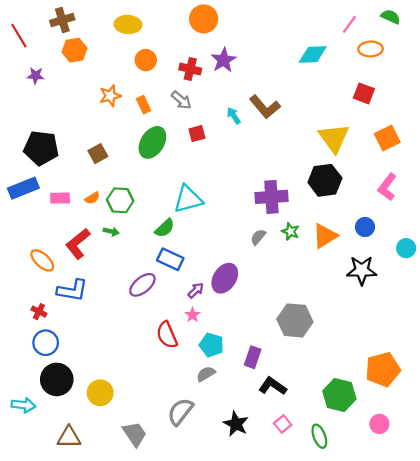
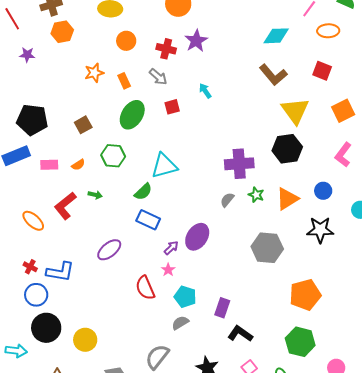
brown L-shape: (265, 107) -> (273, 75), moved
green hexagon: (120, 200) -> (113, 156), moved
purple ellipse: (142, 285) -> (109, 250), moved
blue L-shape: (72, 290) -> (60, 272), moved
gray hexagon: (295, 320) -> (267, 248), moved
orange pentagon: (383, 369) -> (305, 295), moved

